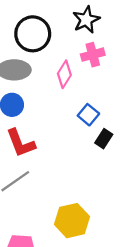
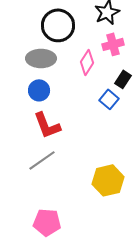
black rectangle: (104, 139) -> (123, 79), moved
yellow hexagon: (72, 221) -> (108, 180), moved

